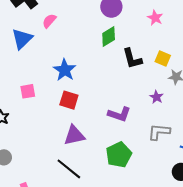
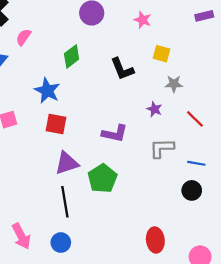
green diamond: (109, 37) -> (72, 56), moved
yellow square: (163, 59) -> (162, 54), moved
green pentagon: (119, 155) -> (102, 178), moved
black line: (69, 169) -> (65, 202), turned 48

